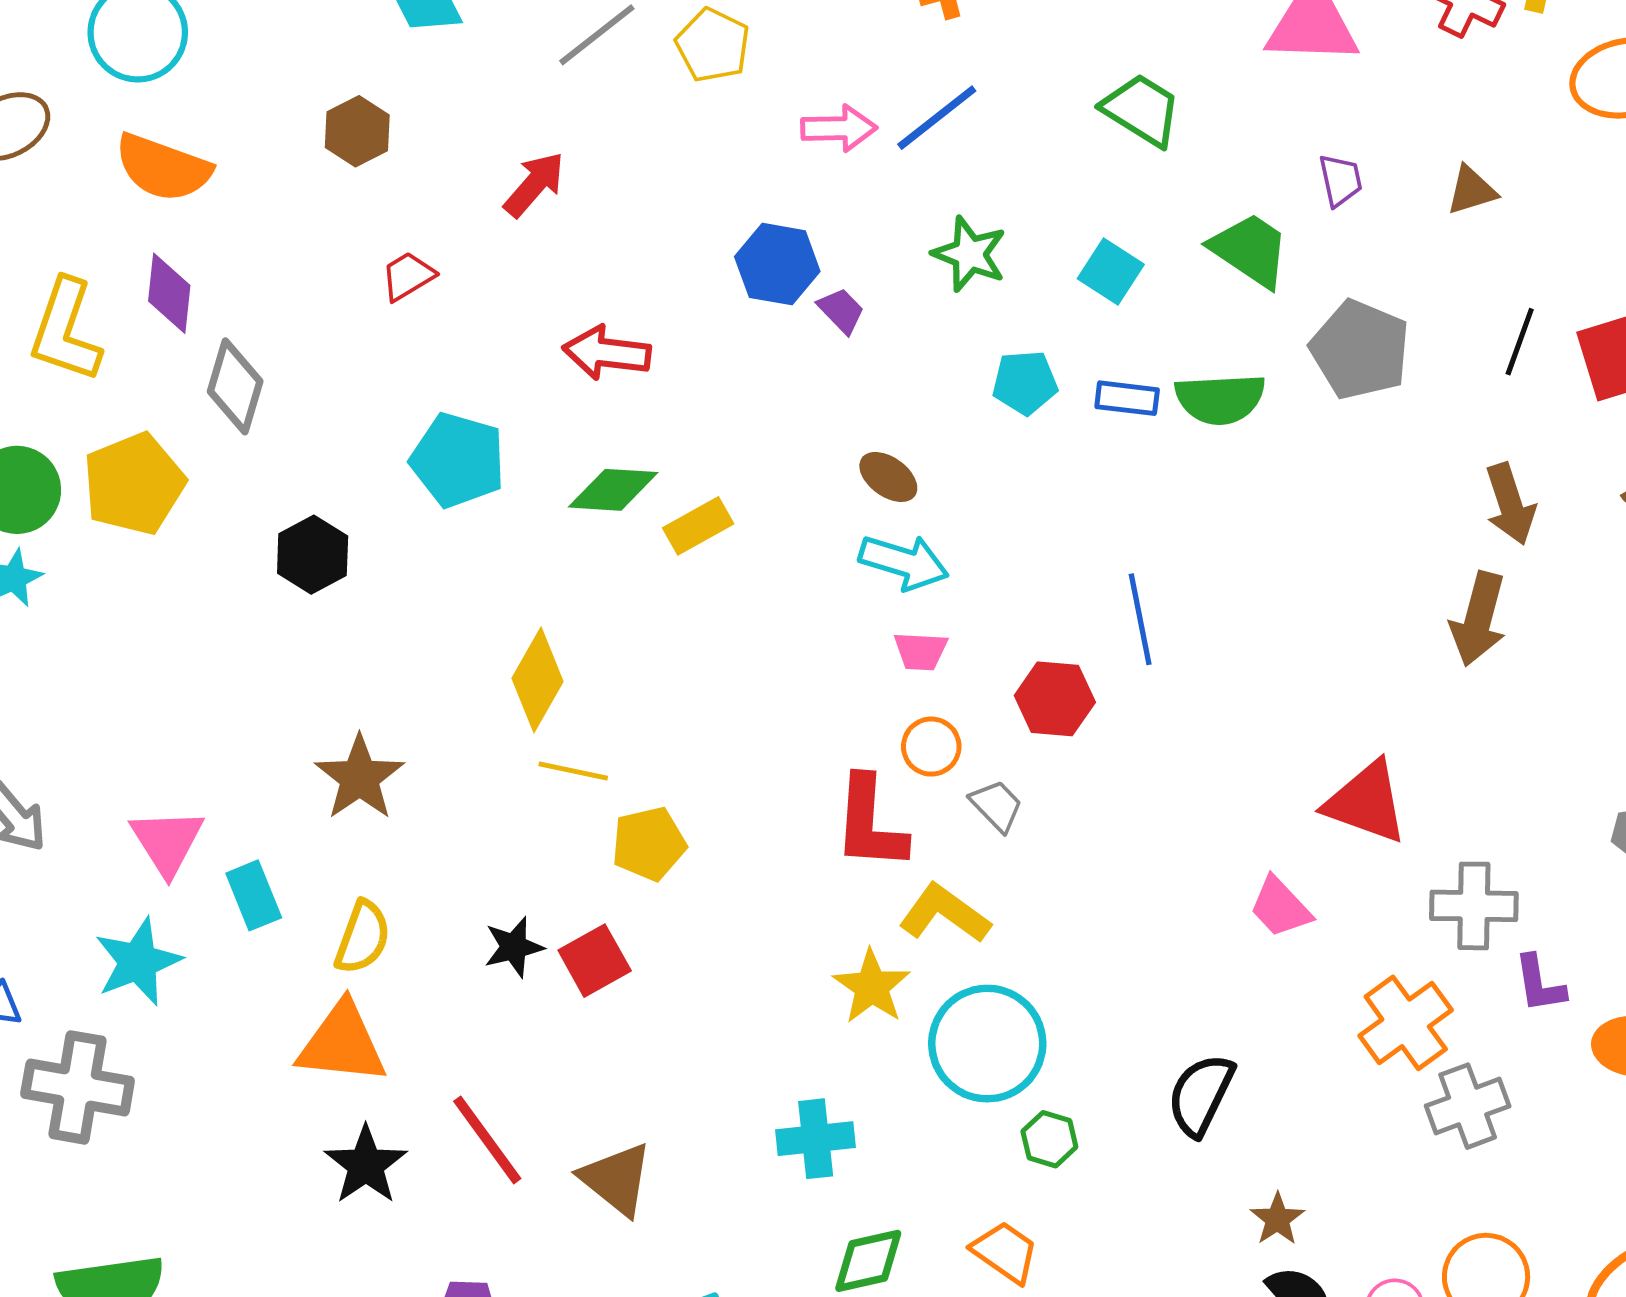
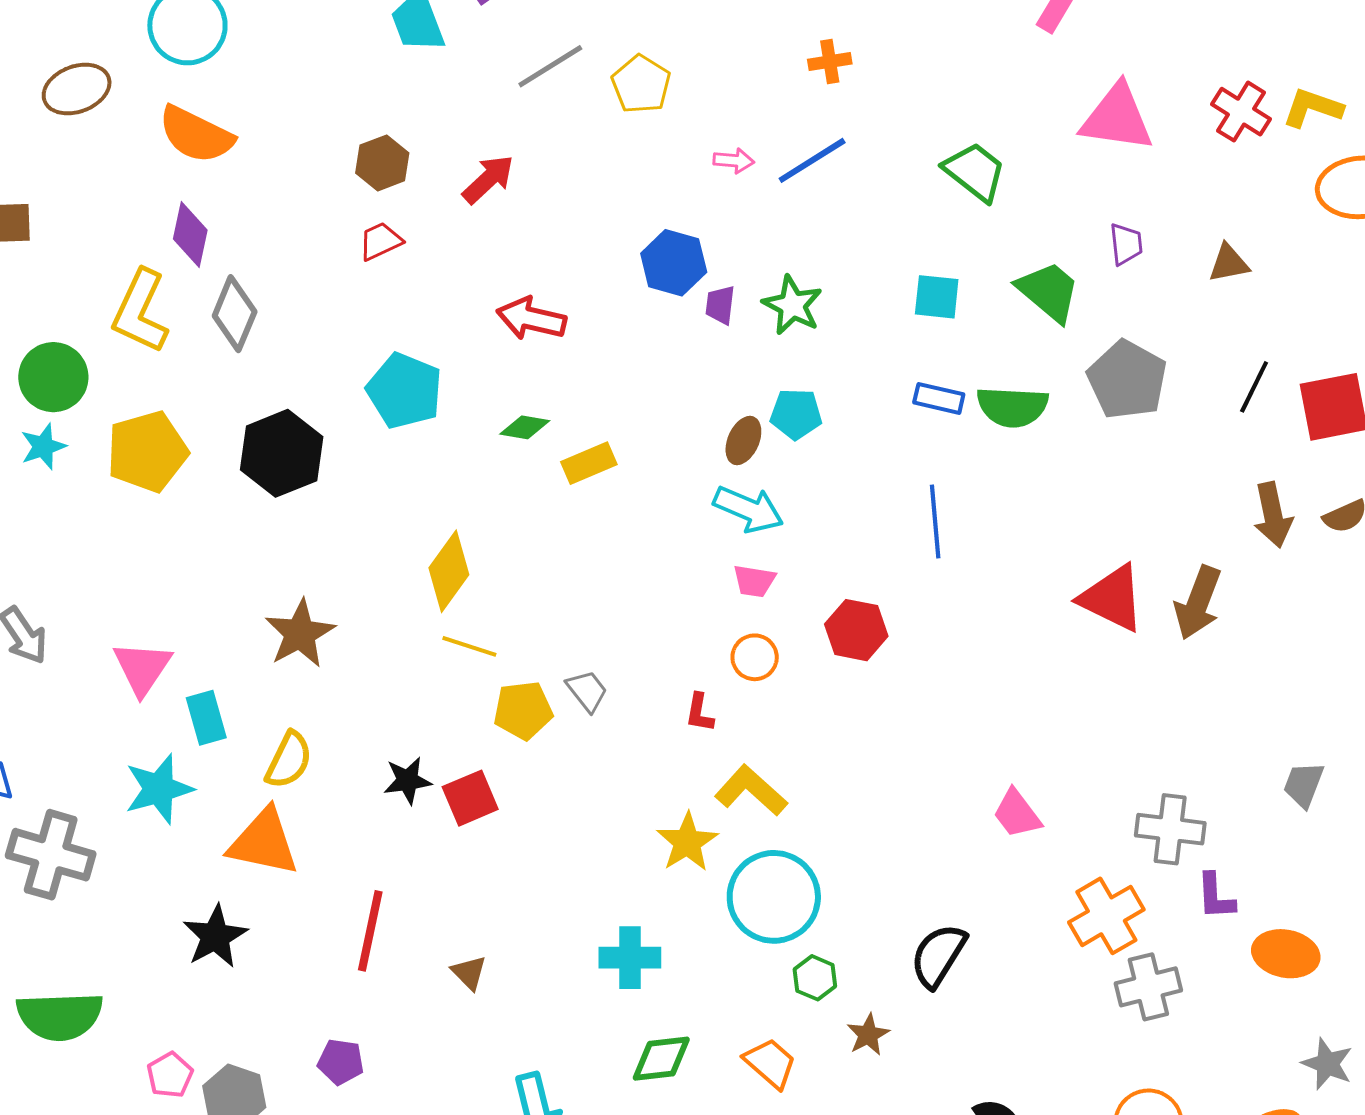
pink arrow: (839, 128) -> (734, 161), size x0.7
brown hexagon: (357, 131) -> (382, 163), moved
green star: (970, 254) -> (792, 305), moved
cyan square: (1111, 271) -> (937, 297), turned -33
purple trapezoid: (841, 311) -> (720, 305), turned -135
yellow L-shape: (65, 331) -> (140, 311), moved
cyan pentagon: (1025, 383) -> (796, 414), moved
brown ellipse: (888, 477) -> (743, 441), turned 72
yellow pentagon: (134, 484) -> (147, 452), moved
green diamond: (613, 490) -> (525, 427), size x0.7
brown arrow: (1510, 504) -> (1273, 515), moved
black hexagon: (313, 555) -> (282, 453), size x1.4
blue line: (1140, 619) -> (935, 522), moved
red triangle: (1366, 802) -> (1112, 598), moved
gray trapezoid: (997, 806) -> (587, 691), moved
red L-shape: (870, 823) -> (700, 713), size x0.5
cyan star: (138, 962) -> (159, 789), moved
red line: (487, 1140) -> (370, 931), turned 42
black star: (366, 1165) -> (215, 936), moved
brown triangle: (616, 1179) -> (469, 973), size x0.6
brown star: (1277, 1219) -> (868, 1035), moved

